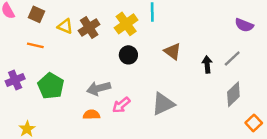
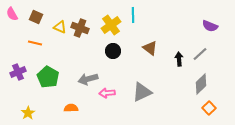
brown cross: (89, 27) -> (80, 28), turned -36
pink arrow: (121, 105) -> (107, 93), turned 35
orange semicircle: (91, 115) -> (71, 108), moved
orange square: (254, 123) -> (209, 108), moved

